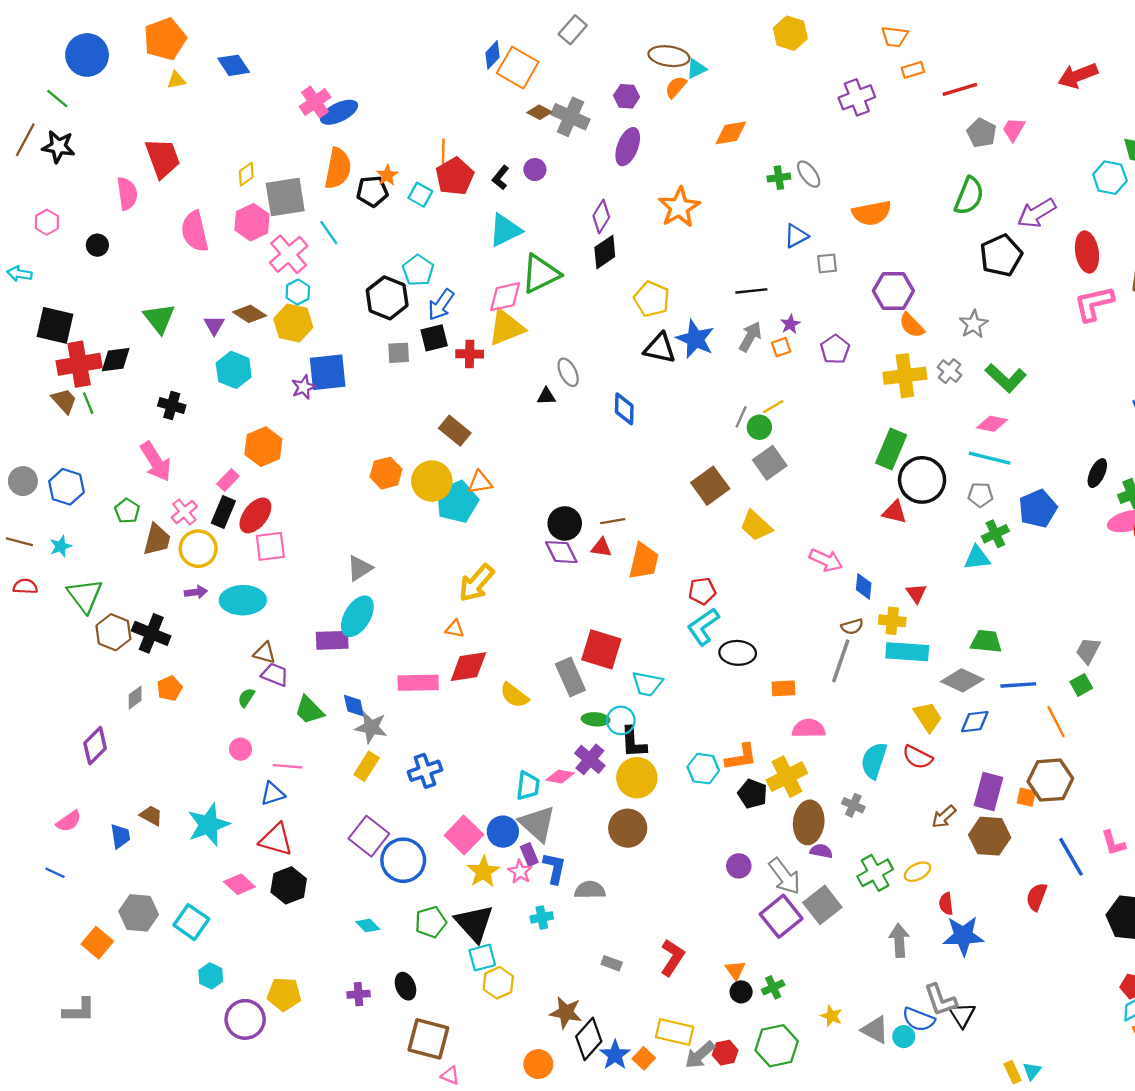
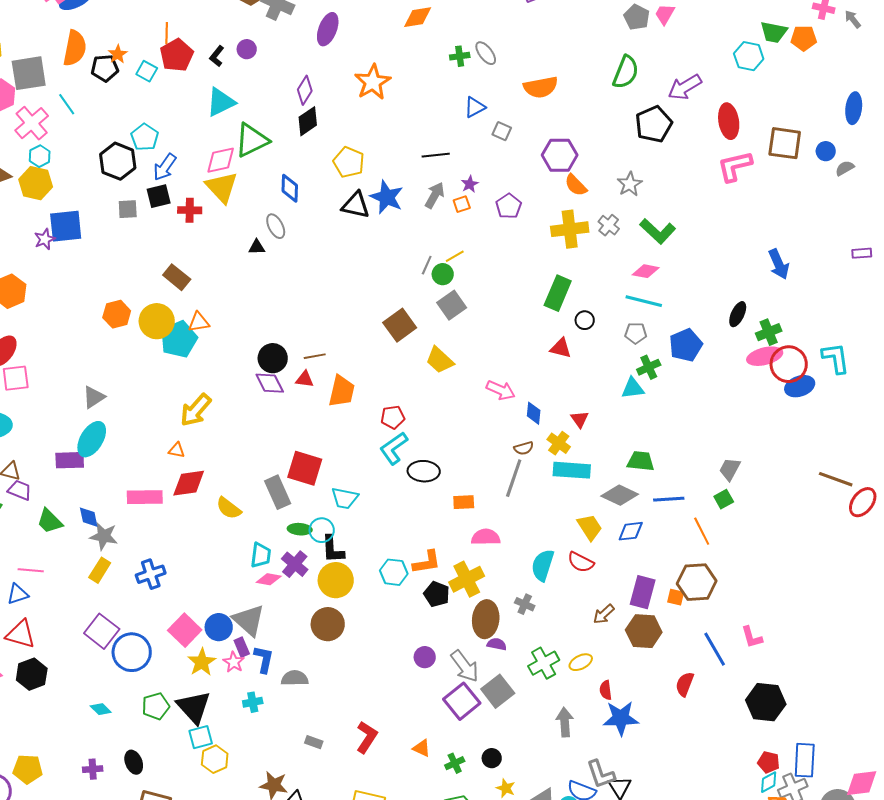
gray square: (827, 263) -> (502, 131), turned 30
yellow triangle: (506, 328) -> (222, 187), turned -51
blue diamond: (624, 409) -> (290, 188), moved
black circle: (922, 480) -> (585, 320), size x0.5
yellow cross: (892, 621) -> (559, 443), turned 30
cyan trapezoid: (528, 786) -> (261, 555), moved
orange triangle: (735, 970) -> (422, 748), turned -30
black circle: (741, 992) -> (492, 758), moved

